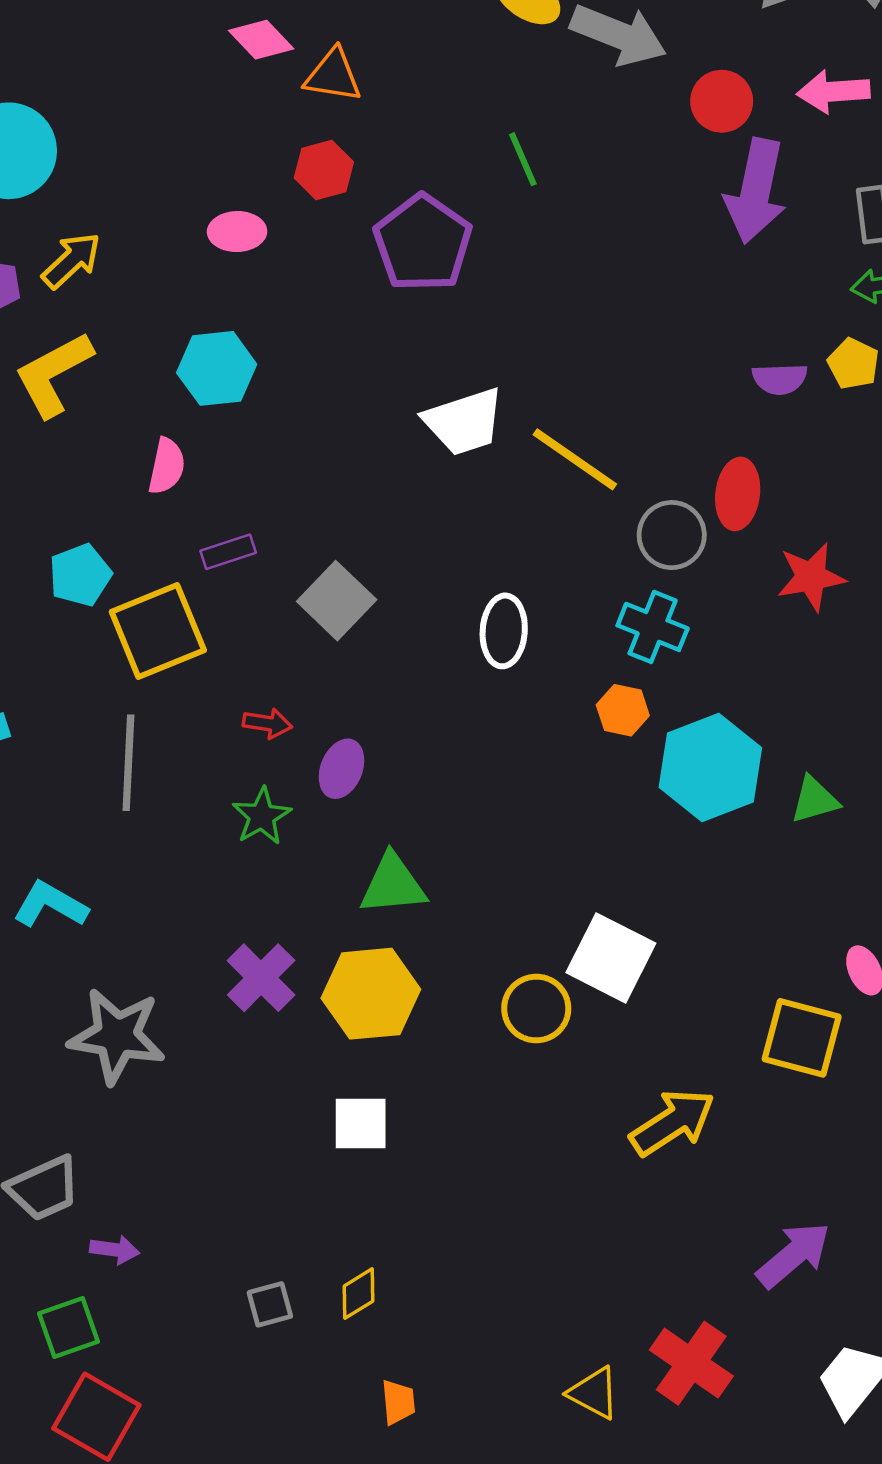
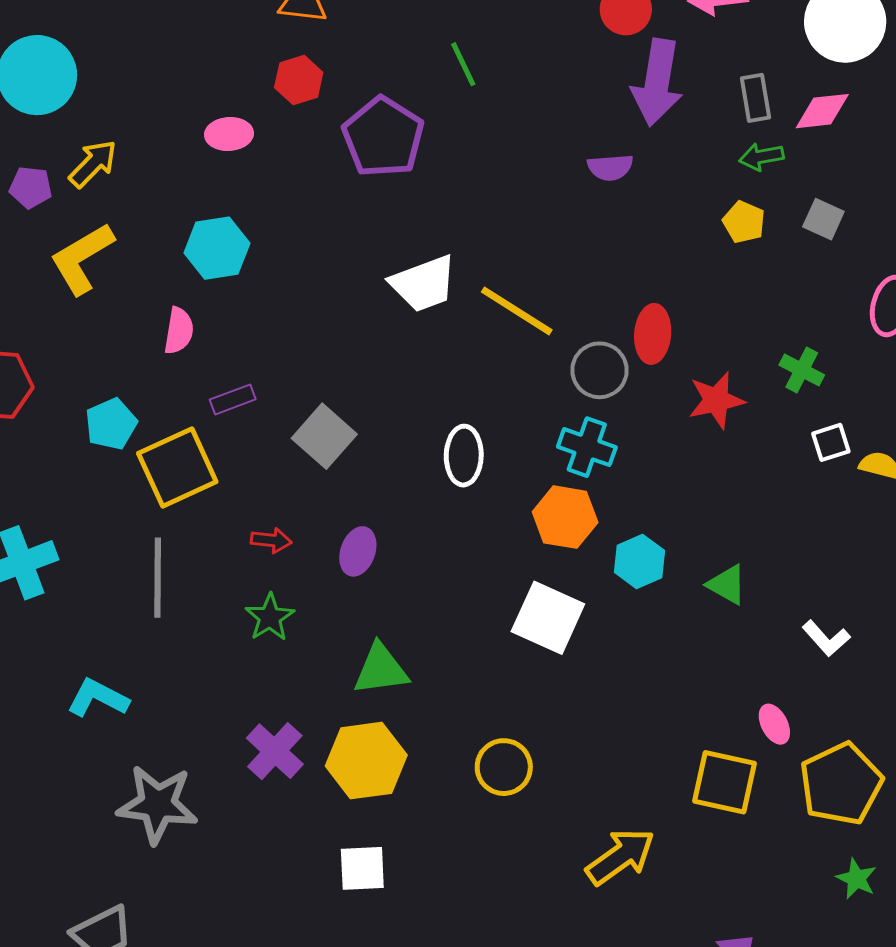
purple semicircle: (780, 379) -> (610, 167), moved
orange hexagon: (623, 710) -> (565, 517), size x1.5
cyan hexagon: (710, 768) -> (640, 561), size x0.6
purple ellipse: (342, 769) -> (358, 551), moved
green triangle: (815, 800) -> (727, 585), turned 48
white square: (611, 958) -> (548, 618), moved

